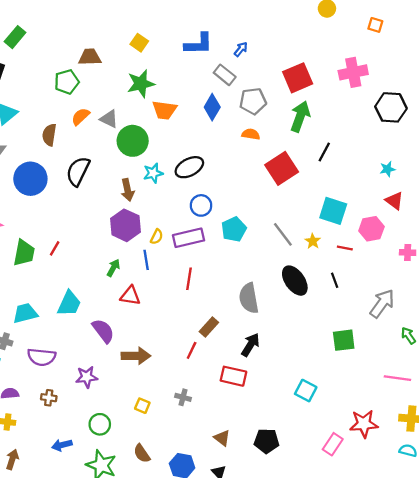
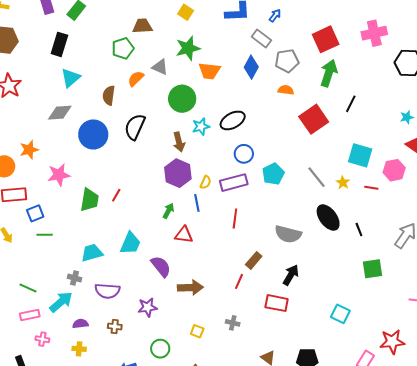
gray triangle: (109, 119) -> (160, 67), moved
black line: (335, 280) -> (359, 230), moved
gray semicircle: (249, 298) -> (288, 234), turned -64

